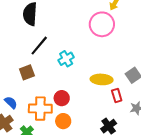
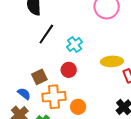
brown square: (27, 72) -> (39, 77), moved
red circle: (62, 98) -> (69, 70), moved

